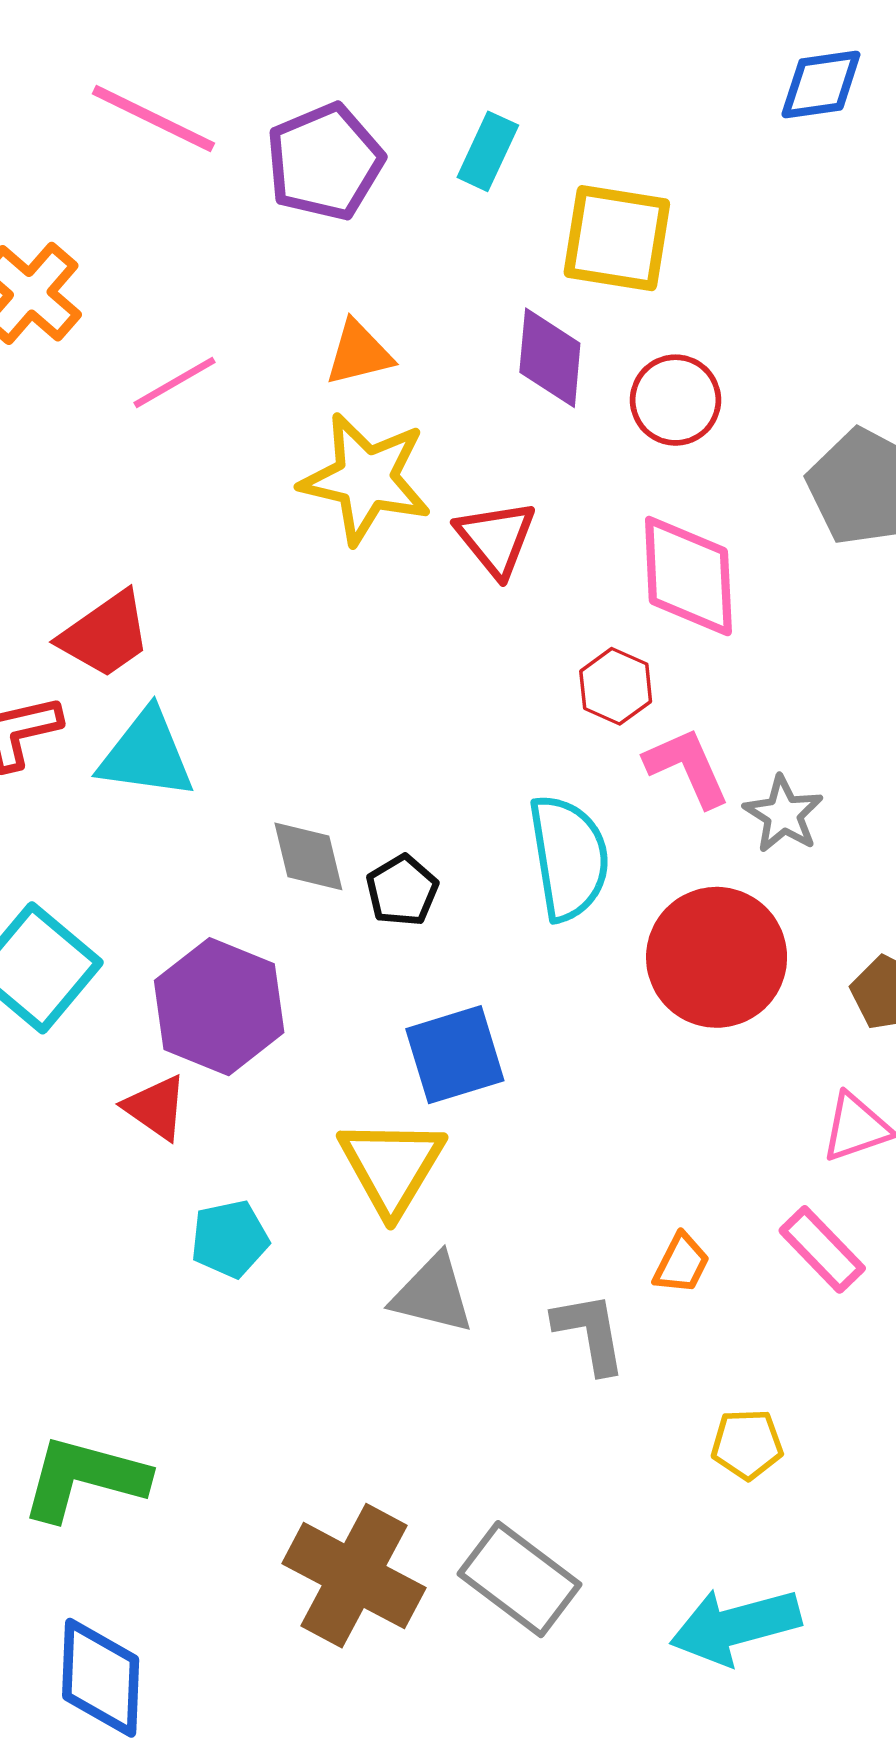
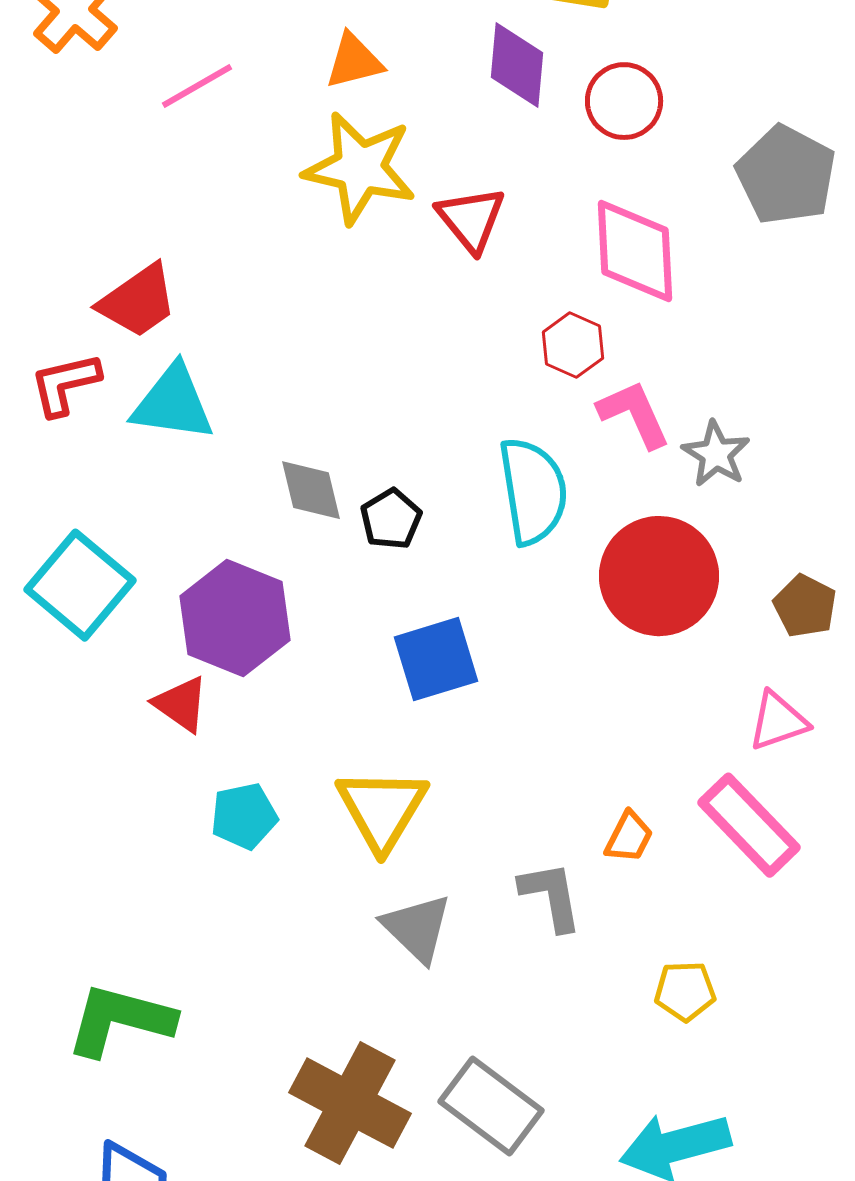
yellow triangle: (392, 1166) -> (382, 809), moved
pink rectangle: (822, 1249) -> (749, 825), size x1.4
gray triangle: (433, 1294) -> (417, 928), moved, turned 30

